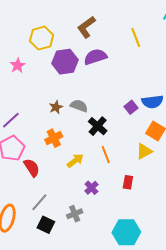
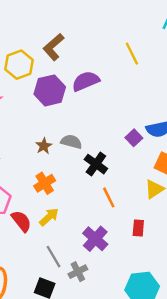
brown L-shape: (86, 27) -> (54, 47), moved
yellow arrow: (75, 161) -> (49, 217), moved
purple cross: (91, 188) -> (95, 239), size x1.5
gray line: (39, 202) -> (53, 257), moved, turned -66

